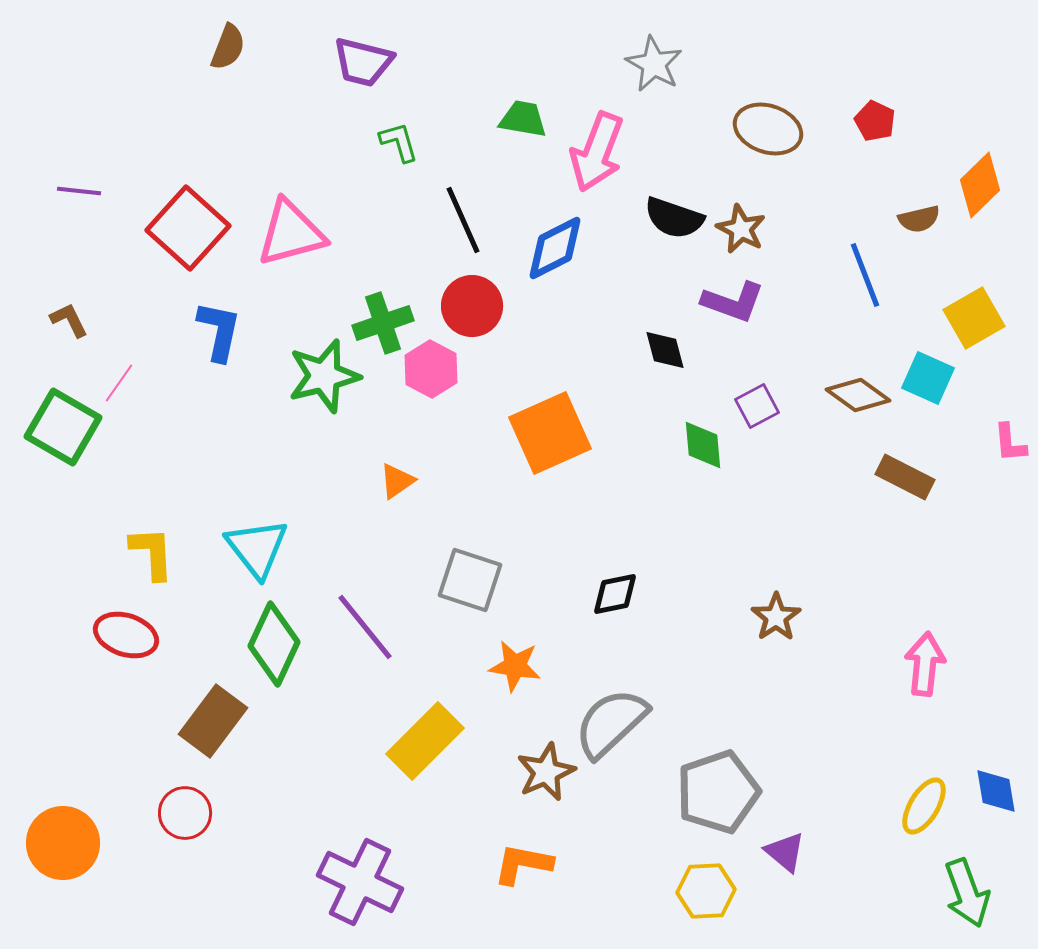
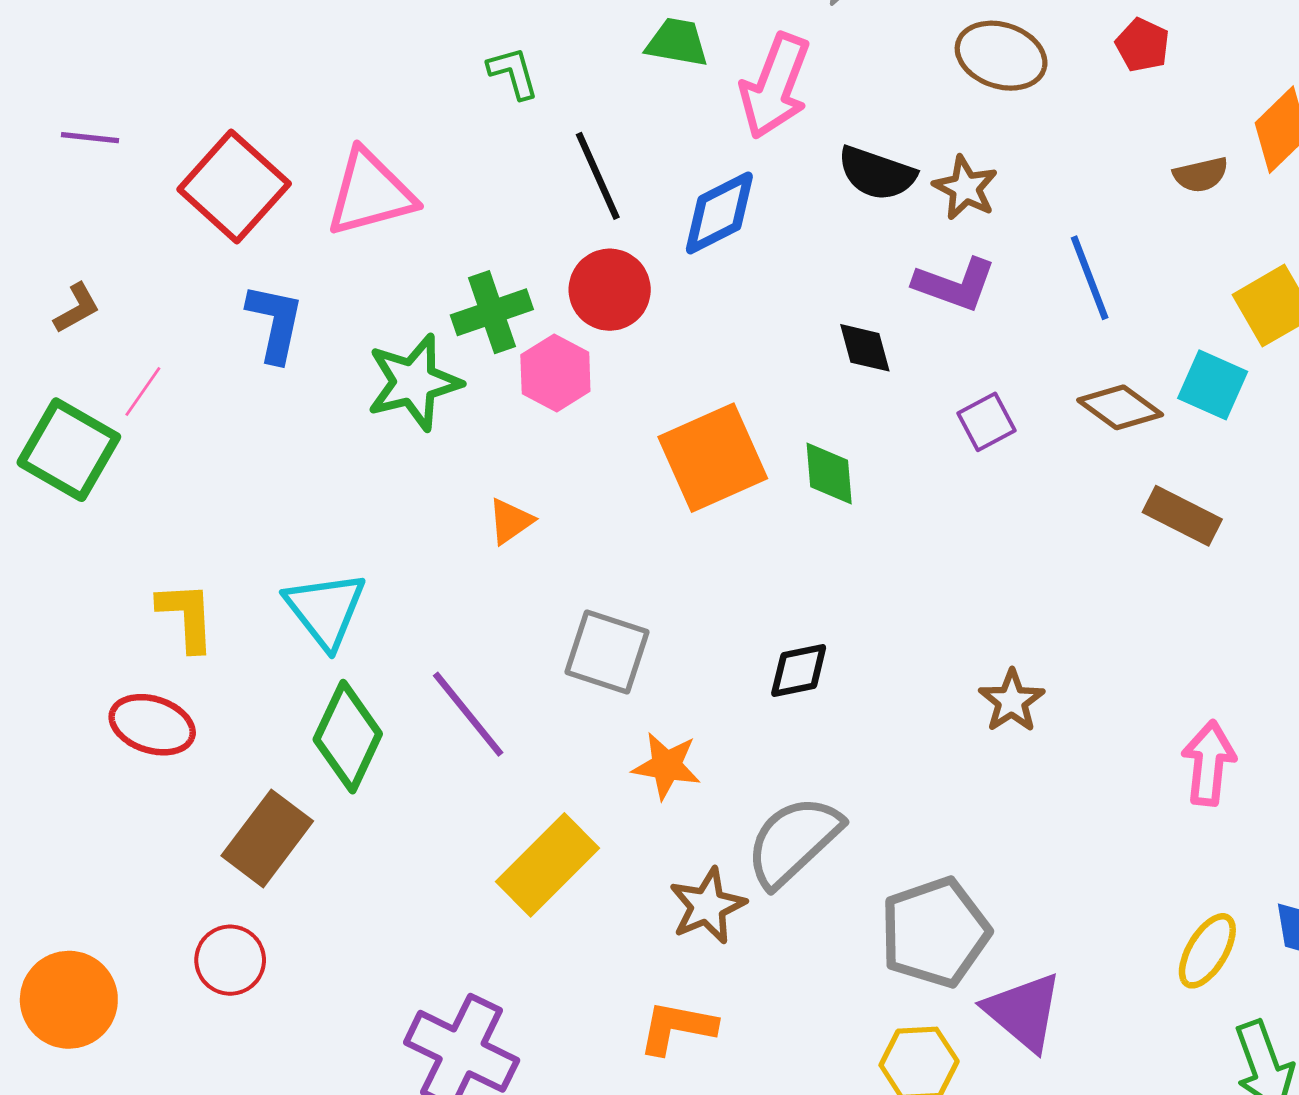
blue line: (865, 275) -> (1090, 278), moved
brown L-shape: (69, 320) -> (77, 308), turned 87
green diamond: (703, 445) -> (829, 473), moved
purple triangle: (785, 852) -> (1024, 1012), size x1.5

